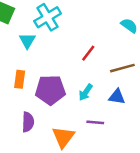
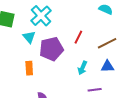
purple pentagon: (50, 90) -> (51, 49), moved

